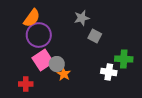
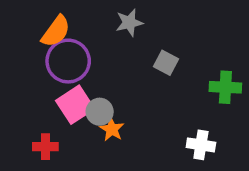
gray star: (82, 18) -> (129, 23), moved
green cross: (124, 59) -> (225, 87), moved
white cross: (109, 72) -> (201, 145), moved

